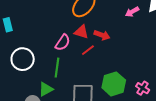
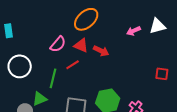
pink semicircle: (63, 43) -> (58, 44), moved
red line: (88, 50) -> (73, 65), moved

